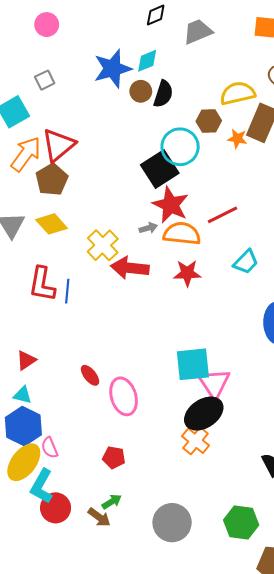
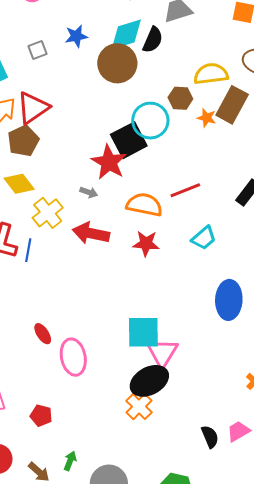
cyan diamond: (147, 61) -> (126, 34), size x1.5
blue star: (113, 69) -> (76, 36), moved, size x0.6
gray square: (45, 80) -> (37, 50), moved
brown circle: (141, 91) -> (117, 63), size x1.8
black semicircle: (163, 94) -> (153, 40), moved
red star: (171, 205) -> (109, 162), moved
gray arrow: (148, 228) -> (89, 192), moved, turned 30
yellow cross: (103, 245) -> (48, 213), moved
red pentagon: (114, 458) -> (41, 416), moved
green arrow: (112, 502) -> (70, 461), moved, turned -42

